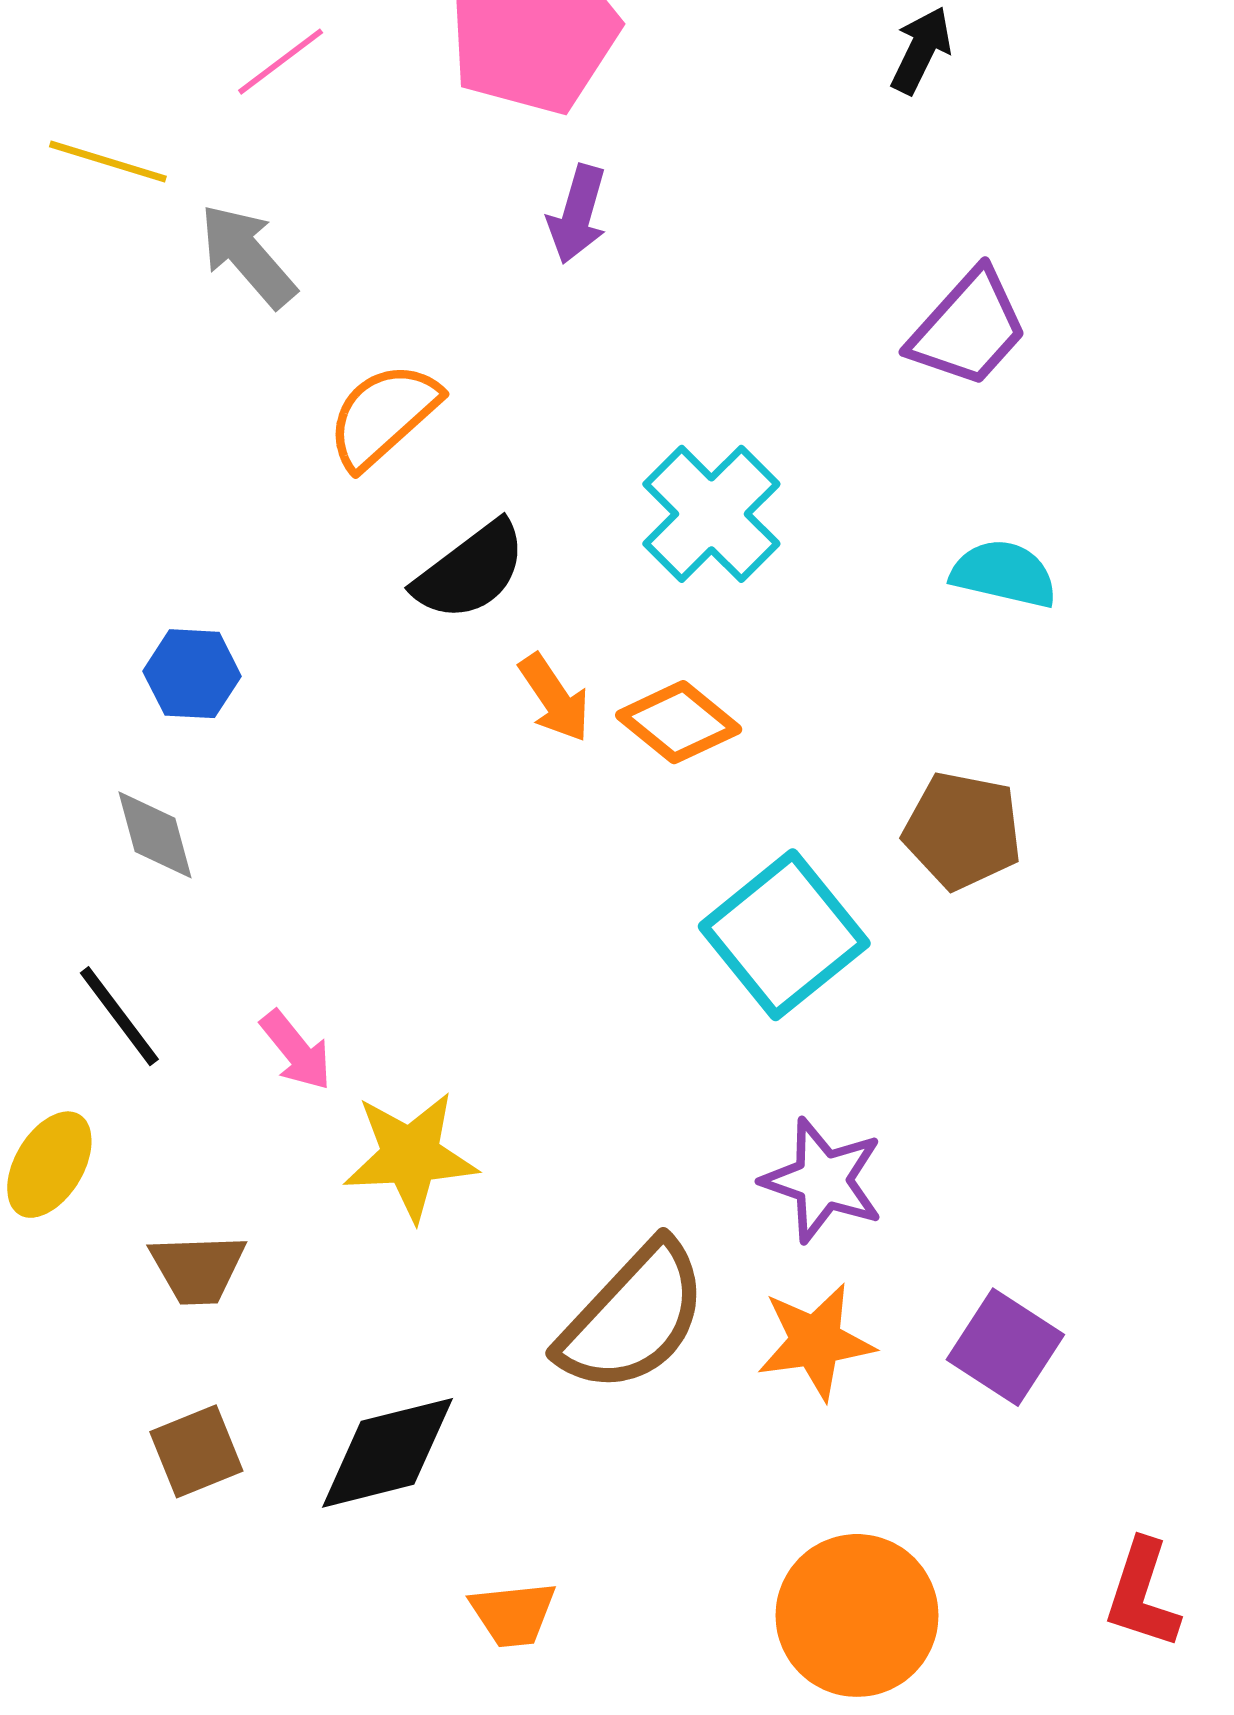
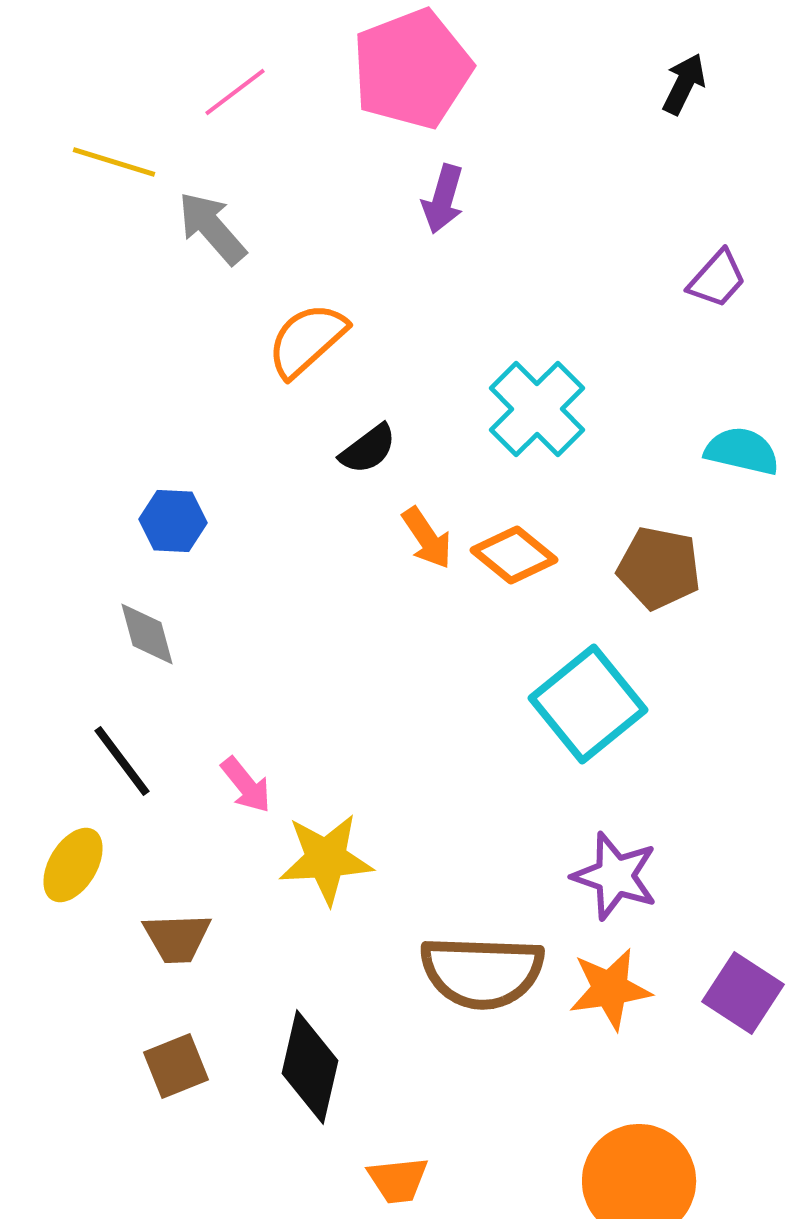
purple trapezoid: (968, 328) -> (717, 279), size x0.7
black semicircle: (470, 571) -> (368, 449), size x0.7
brown pentagon: (963, 831) -> (659, 568), moved
brown semicircle: (633, 1317) -> (482, 972), turned 49
black diamond: (388, 1453) -> (310, 1067), turned -63

